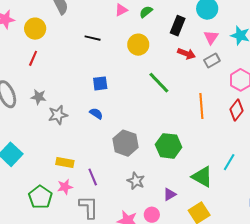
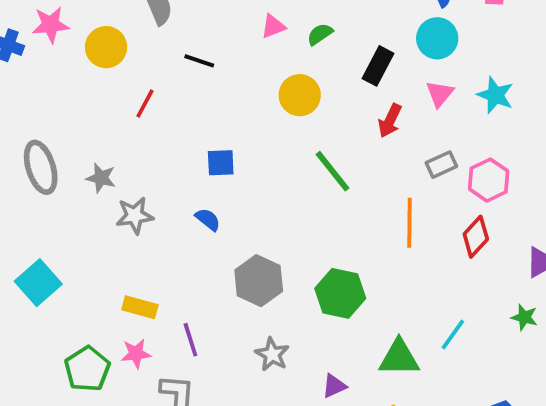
black line: (93, 38) -> (199, 61), moved
red arrow: (186, 54) -> (390, 121), turned 90
red line: (33, 58) -> (145, 104), moved
gray rectangle: (212, 61) -> (441, 165), moved
green triangle: (202, 177) -> (399, 358), turned -35

